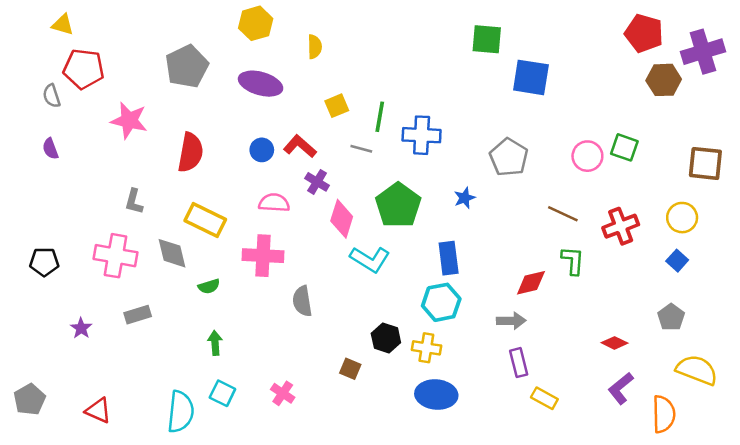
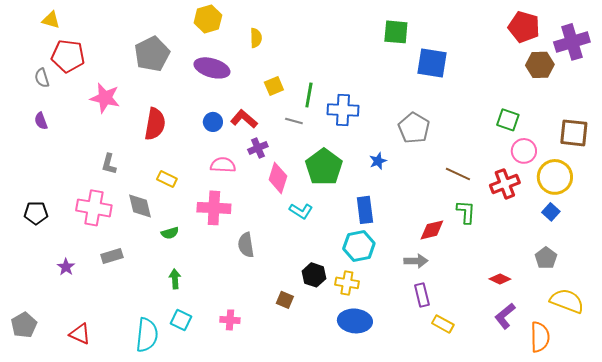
pink circle: (587, 156) -> (524, 151), moved
purple cross: (317, 182) -> (258, 148), turned 36
yellow circle: (682, 218) -> (555, 177), size x1.4
yellow rectangle: (205, 220) -> (167, 179), size x0.6
cyan L-shape: (370, 259) -> (301, 211), size x0.7
pink cross: (283, 393) -> (230, 320), turned -30

